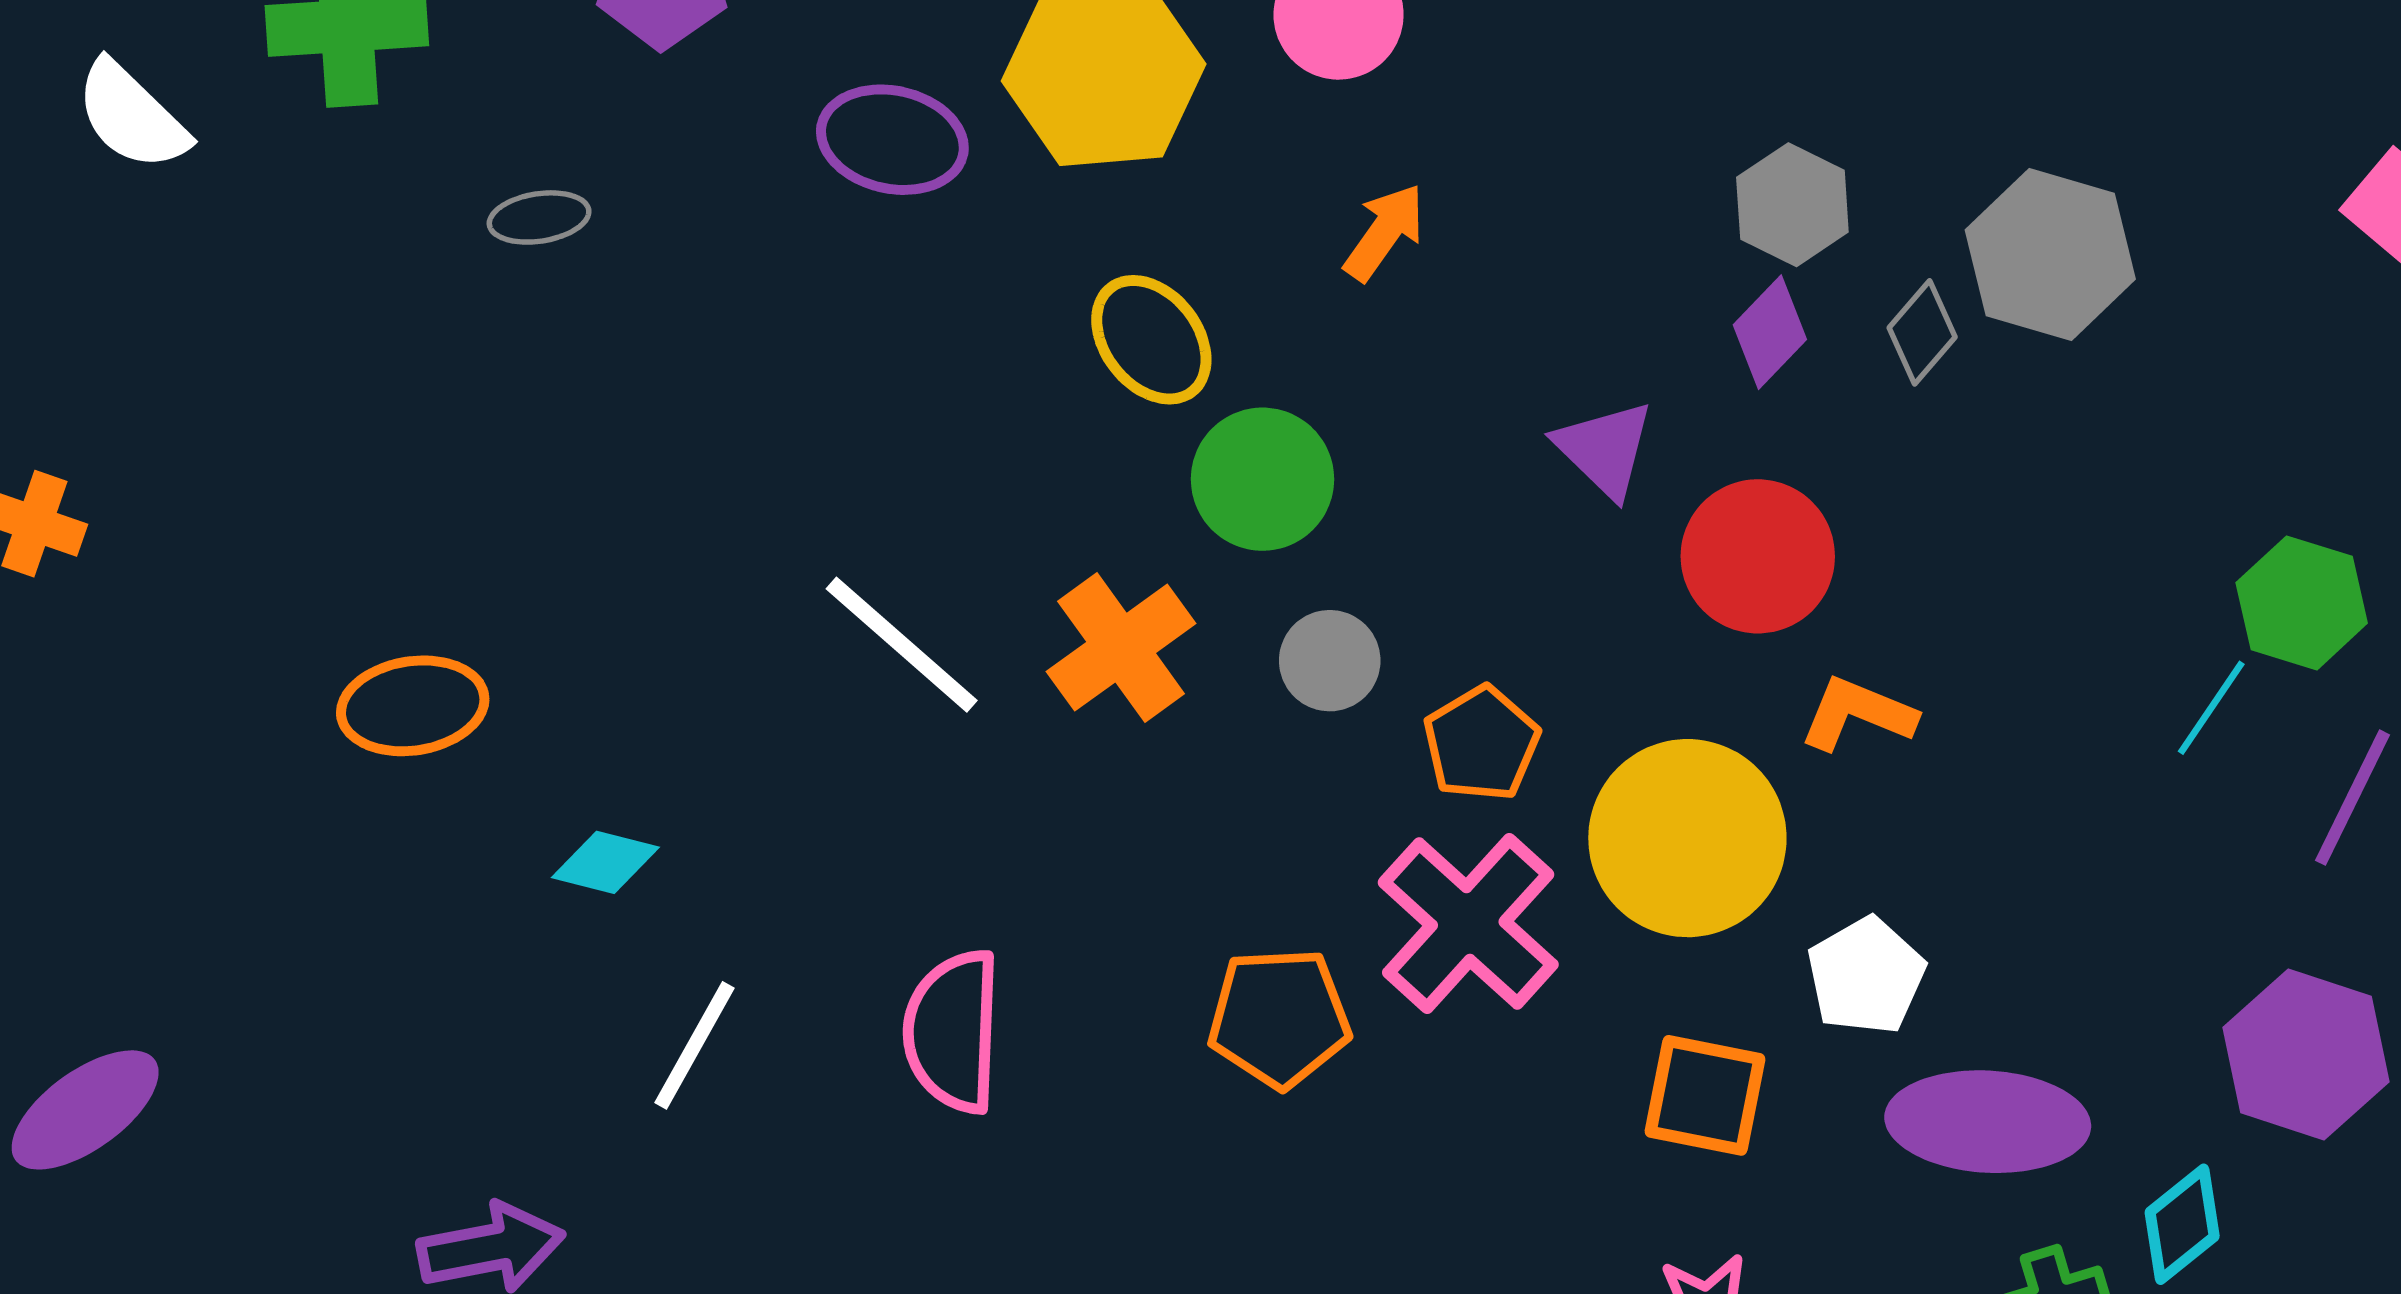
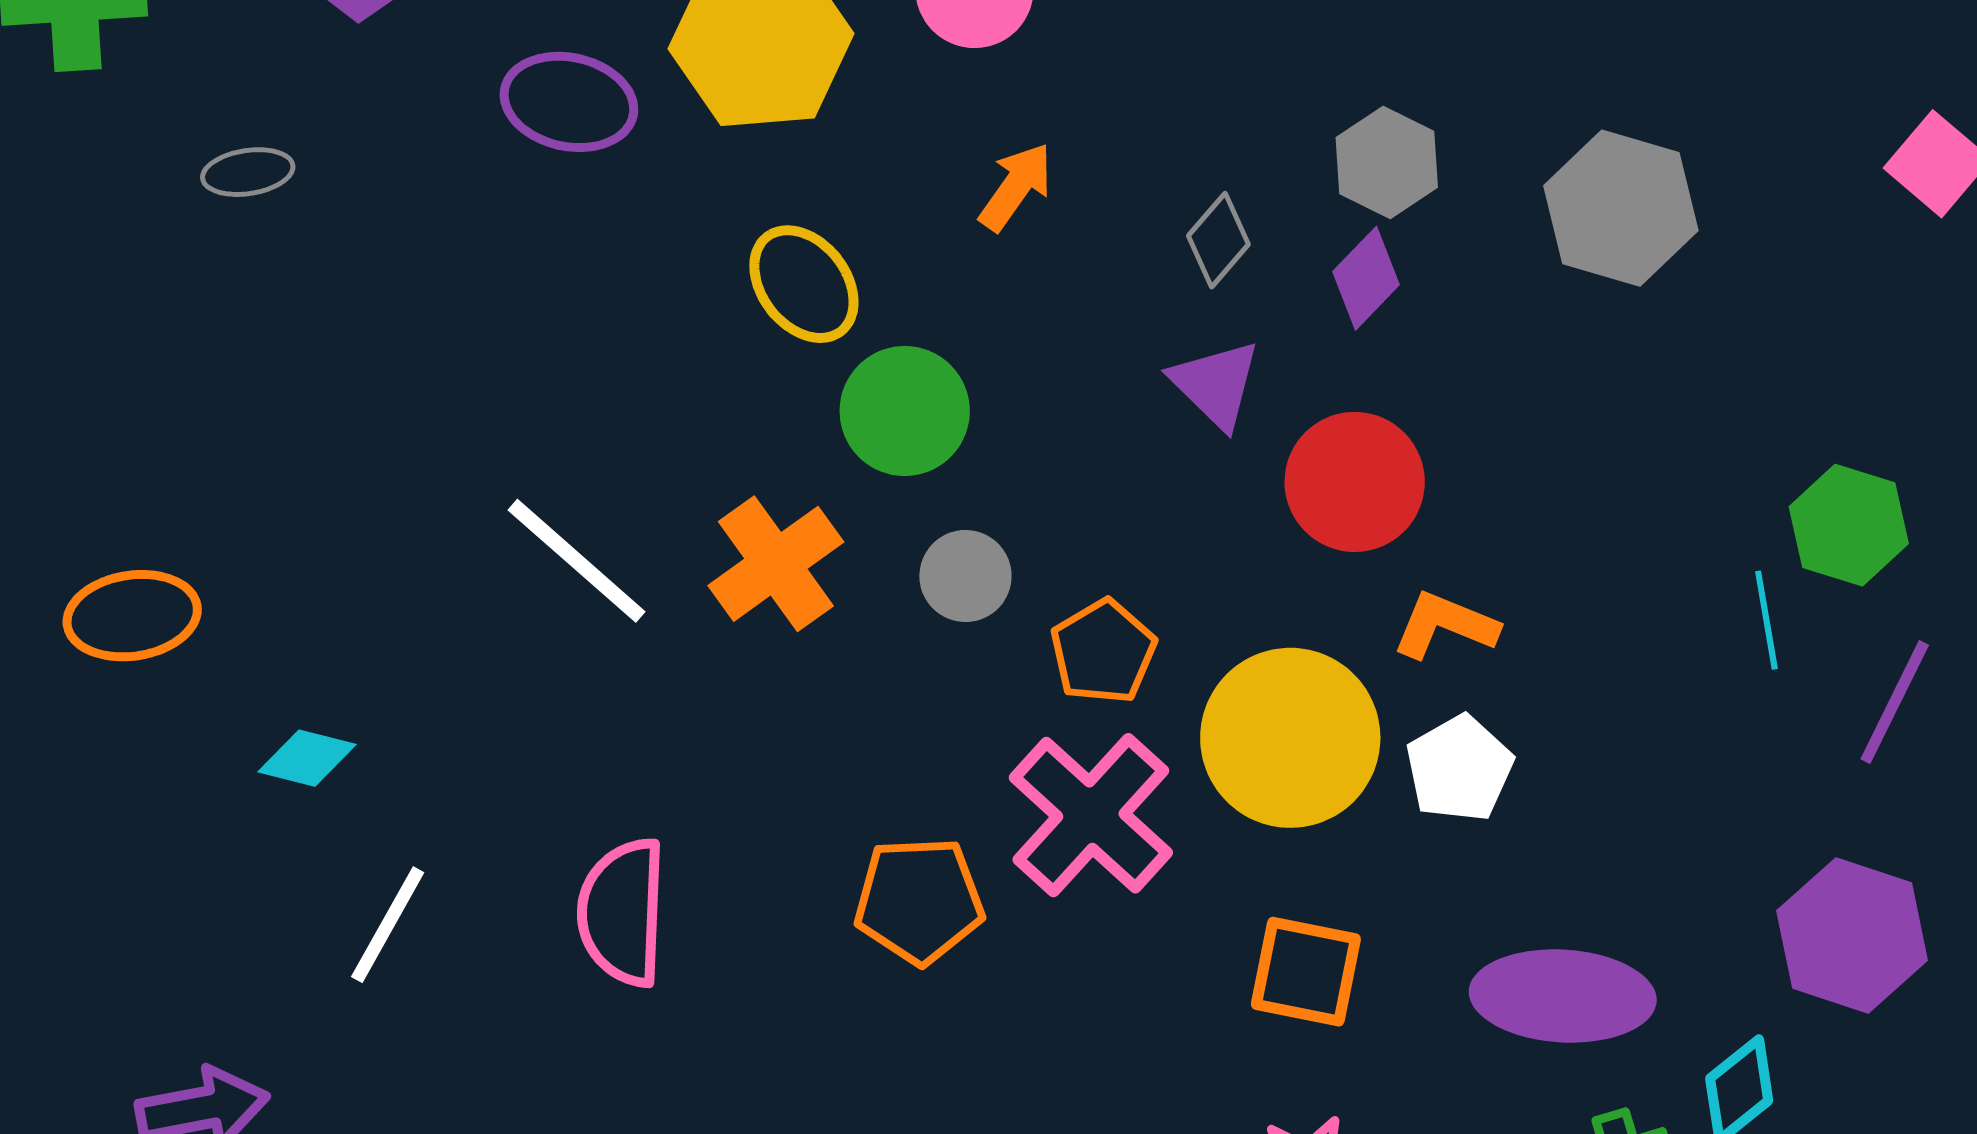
gray diamond: (1922, 332) -> (1218, 240), moved
cyan line: (2211, 708) -> (1766, 620), turned -44
white pentagon: (1866, 976) -> (1459, 769), moved

